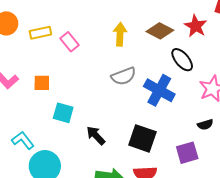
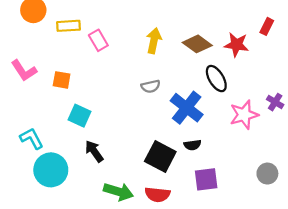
red star: (196, 26) -> (236, 45), turned -30
gray semicircle: (124, 76) -> (151, 86), size x0.7
black semicircle: (205, 125) -> (192, 145), moved
black arrow: (96, 135) -> (94, 151), moved

